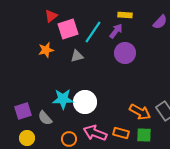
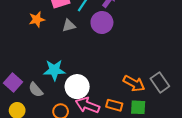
purple circle: (125, 53) -> (102, 22), moved
white circle: (85, 102) -> (77, 87), moved
purple square: (23, 111) -> (13, 82), turned -30

